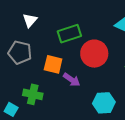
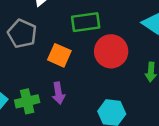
purple arrow: (72, 80) -> (58, 93), moved, turned 36
green cross: (33, 94) -> (27, 101), moved, turned -36

